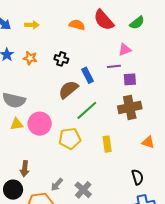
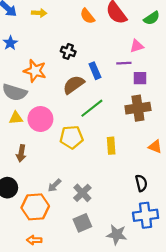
orange semicircle: (77, 25) -> (87, 16), turned -147
orange star: (30, 58) -> (35, 71), moved, size x1.5
brown arrow: (25, 169) -> (21, 153), moved

